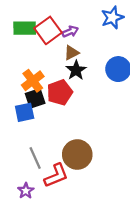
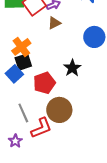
black star: (76, 70) -> (72, 68), moved
red pentagon: (60, 92) -> (44, 83), moved
blue square: (25, 112) -> (14, 74), turned -30

